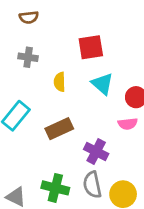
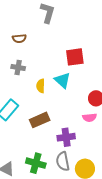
red square: (91, 47) -> (75, 57), moved
cyan triangle: (102, 84) -> (62, 80), moved
purple cross: (96, 151) -> (66, 137), turned -36

